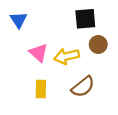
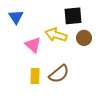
yellow arrow: (67, 56) -> (56, 35), moved, turned 30
brown semicircle: (83, 87) -> (59, 74), moved

